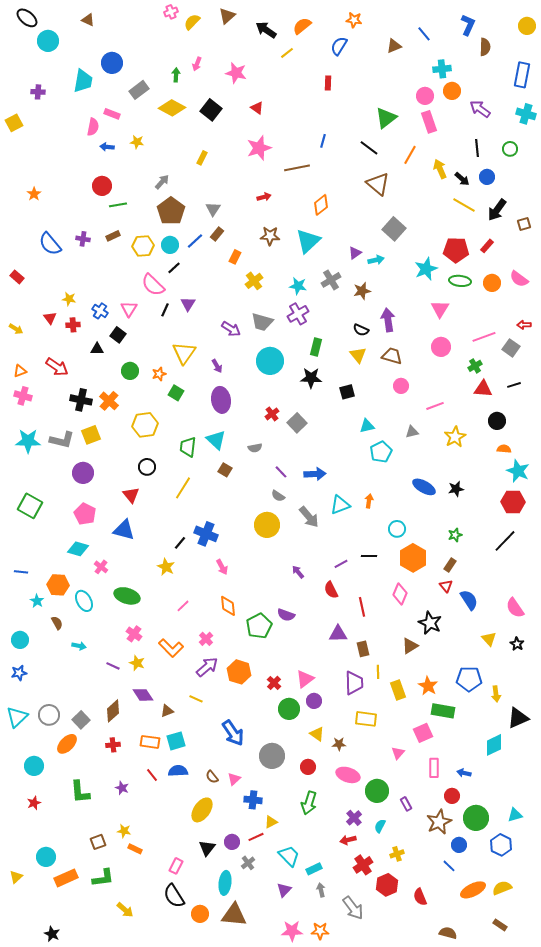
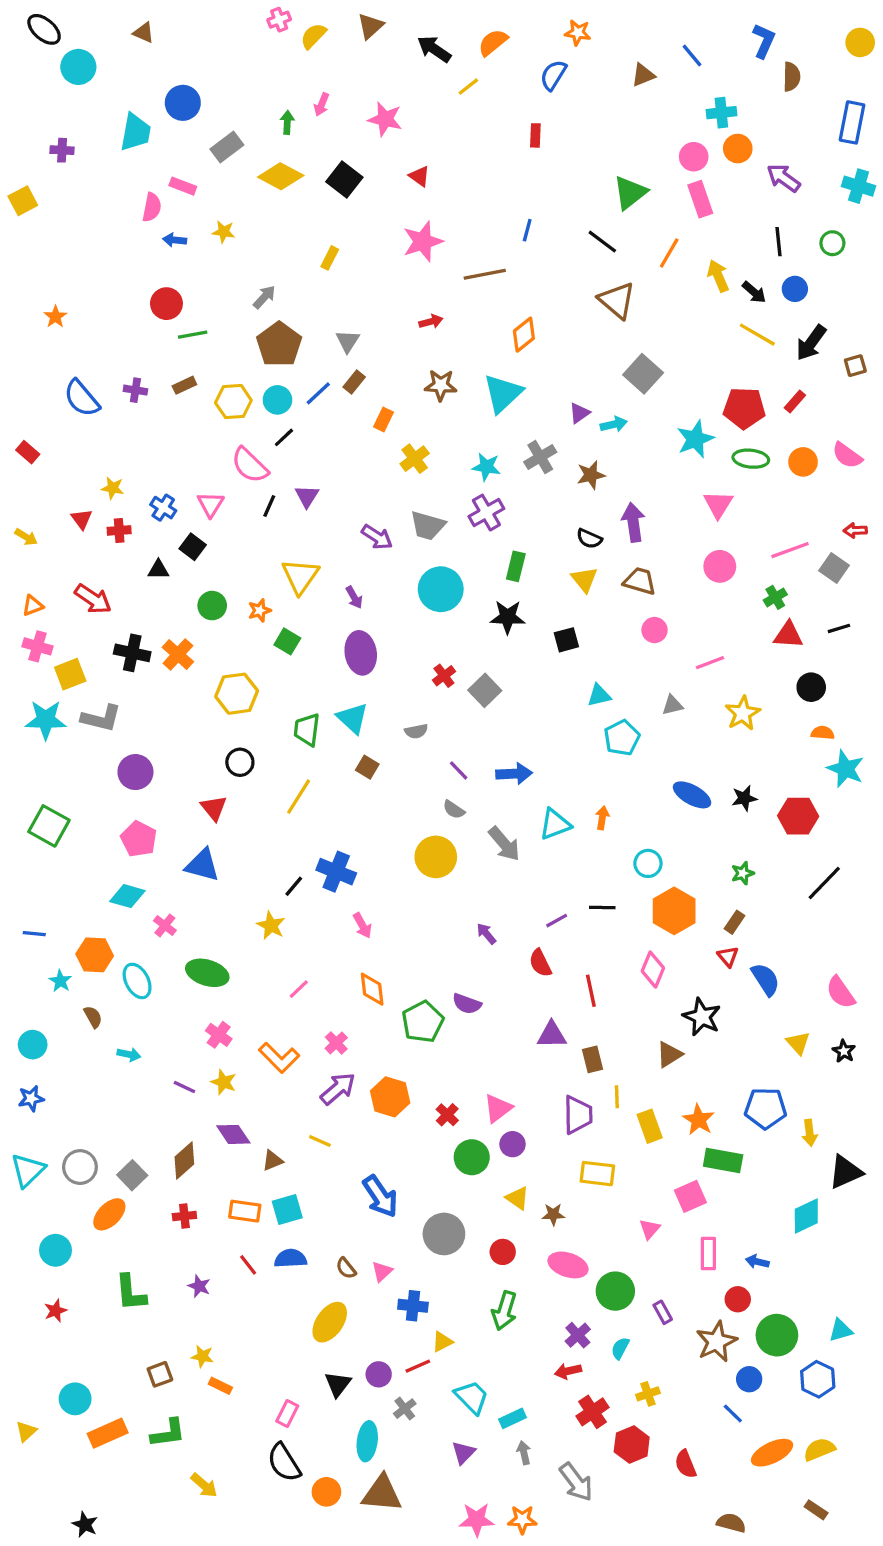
yellow square: (91, 435) -> (70, 674), moved
red hexagon: (513, 502) -> (798, 816), moved

